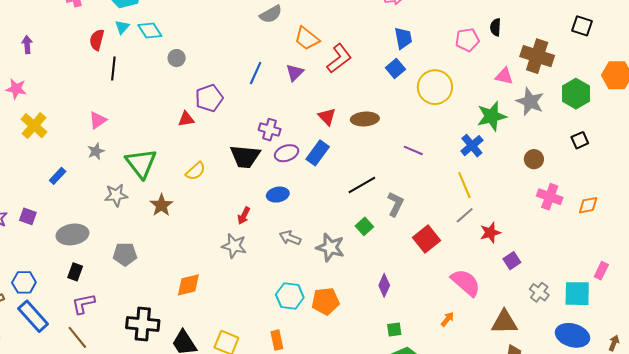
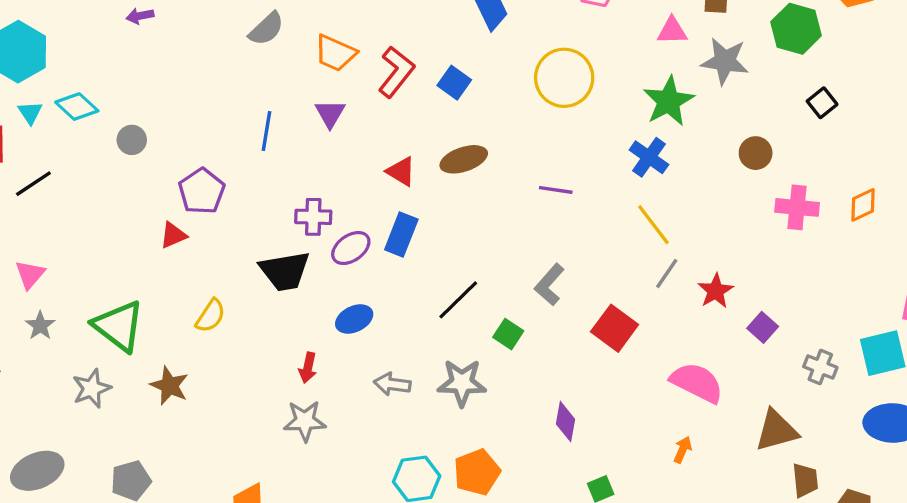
black line: (113, 68) -> (33, 184), turned 65
blue square: (395, 69) -> (454, 83), moved
black line: (362, 185) -> (458, 300), moved
gray L-shape: (395, 204) -> (549, 285), turned -150

